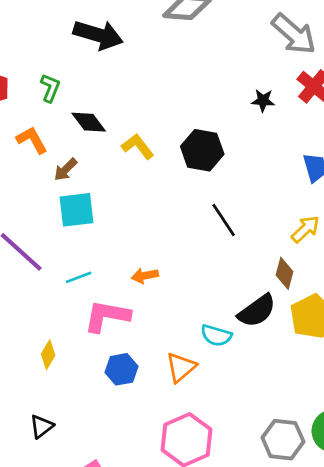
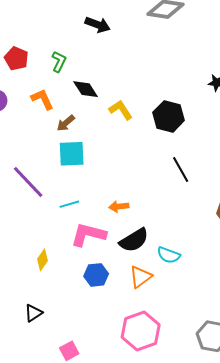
black arrow: (98, 35) -> (98, 25), size x0.7
black semicircle: (257, 311) -> (134, 240), moved

